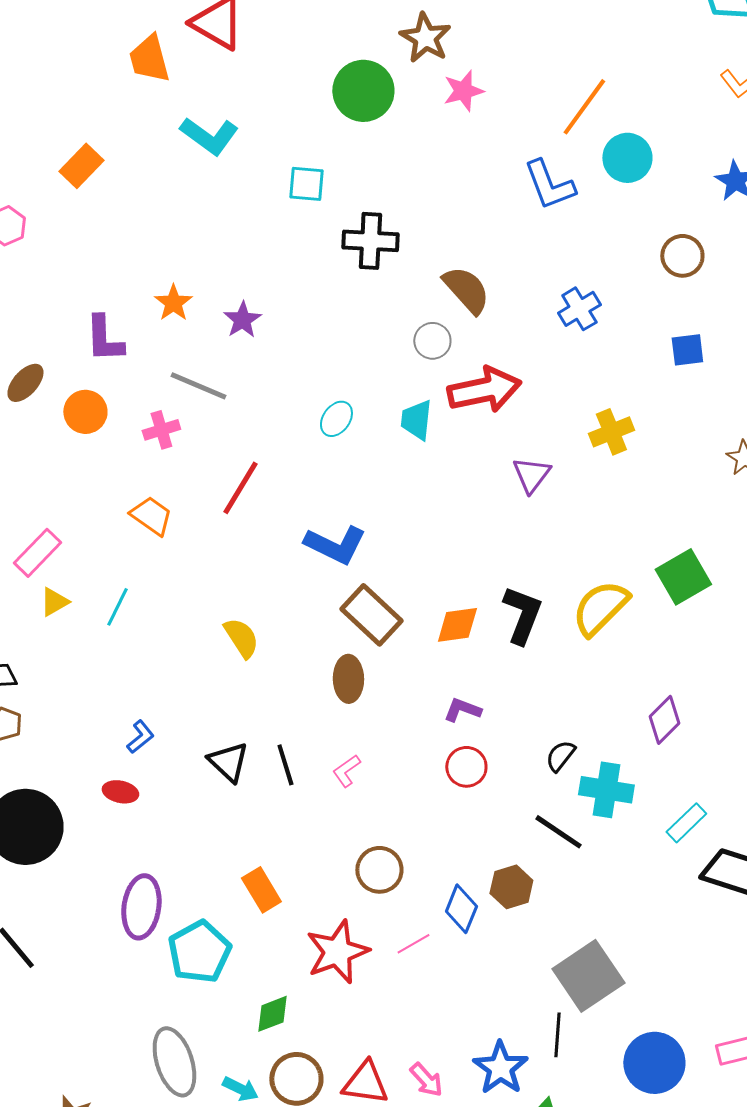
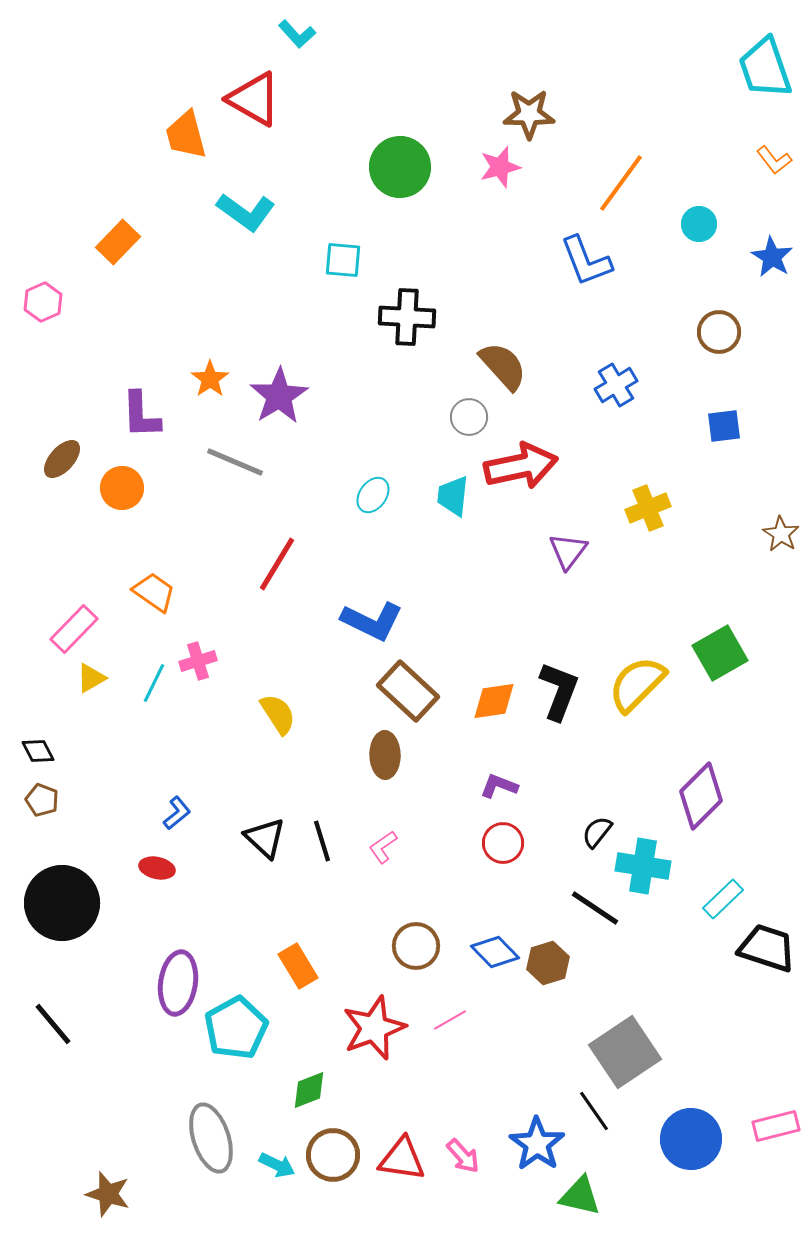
brown star: (425, 38) -> (529, 114), moved, turned -30
cyan circle: (627, 158) -> (699, 224), moved, size x0.7
purple star: (242, 320) -> (279, 396), size x1.5
pink cross: (161, 430) -> (198, 661), moved
orange trapezoid: (151, 516) -> (154, 592), moved
purple diamond: (664, 720) -> (701, 796), size x1.4
blue diamond: (461, 909) -> (495, 952), moved, turned -66
black line: (557, 1035) -> (594, 1111), turned -39

